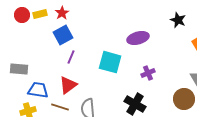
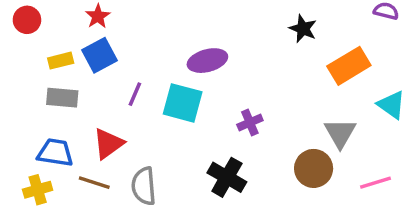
yellow rectangle: (40, 14) -> (61, 61), moved
purple ellipse: (138, 38) -> (207, 61), moved
purple line: (71, 57) -> (135, 94), moved
gray rectangle: (19, 69) -> (62, 98), moved

